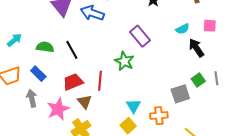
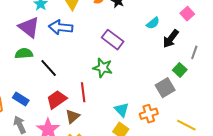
pink square: (210, 26) -> (187, 14), moved, turned -32
green semicircle: (45, 47) -> (24, 54), moved
black arrow: (196, 48) -> (171, 39), turned -96
gray line: (216, 78) -> (194, 52), moved, turned 40
brown triangle: (85, 102) -> (73, 116), turned 42

